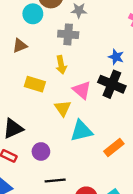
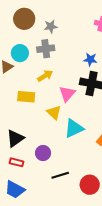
cyan circle: (33, 14) -> (20, 53), moved
yellow arrow: (61, 65) -> (45, 76), turned -98
pink triangle: (82, 90) -> (67, 94), turned 42

